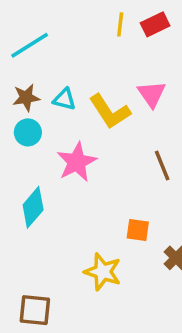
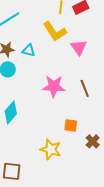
yellow L-shape: (110, 112) -> (55, 31), moved
pink star: (77, 162) -> (54, 86), moved, turned 30

